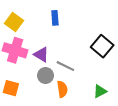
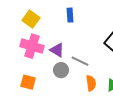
orange semicircle: (62, 89) -> (91, 83), moved

